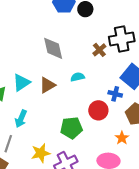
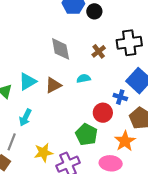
brown cross: (99, 50) -> (99, 51), moved
green pentagon: (71, 128) -> (86, 135), moved, turned 30
orange star: (122, 138) -> (125, 141), size x1.5

